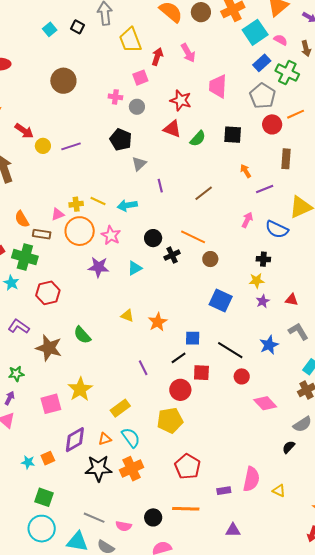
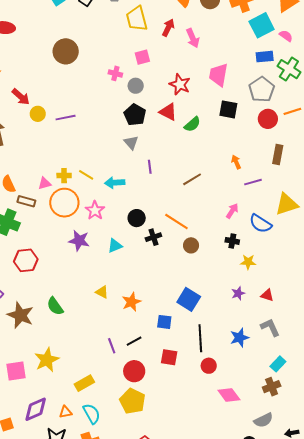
red arrow: (157, 57) -> (168, 28), moved
blue rectangle: (262, 63) -> (265, 57), turned 30
black square: (233, 135) -> (228, 109), moved
black pentagon: (121, 140) -> (135, 115), moved
gray triangle: (139, 164) -> (131, 143), turned -35
black cross: (263, 259) -> (232, 241), moved
yellow star: (257, 281) -> (248, 262), moved
blue square: (221, 301) -> (189, 299), moved
black line: (230, 350) -> (200, 338), turned 48
black line: (179, 358) -> (134, 341), moved
red circle: (180, 390) -> (134, 371), moved
yellow pentagon: (170, 420) -> (132, 401), turned 30

